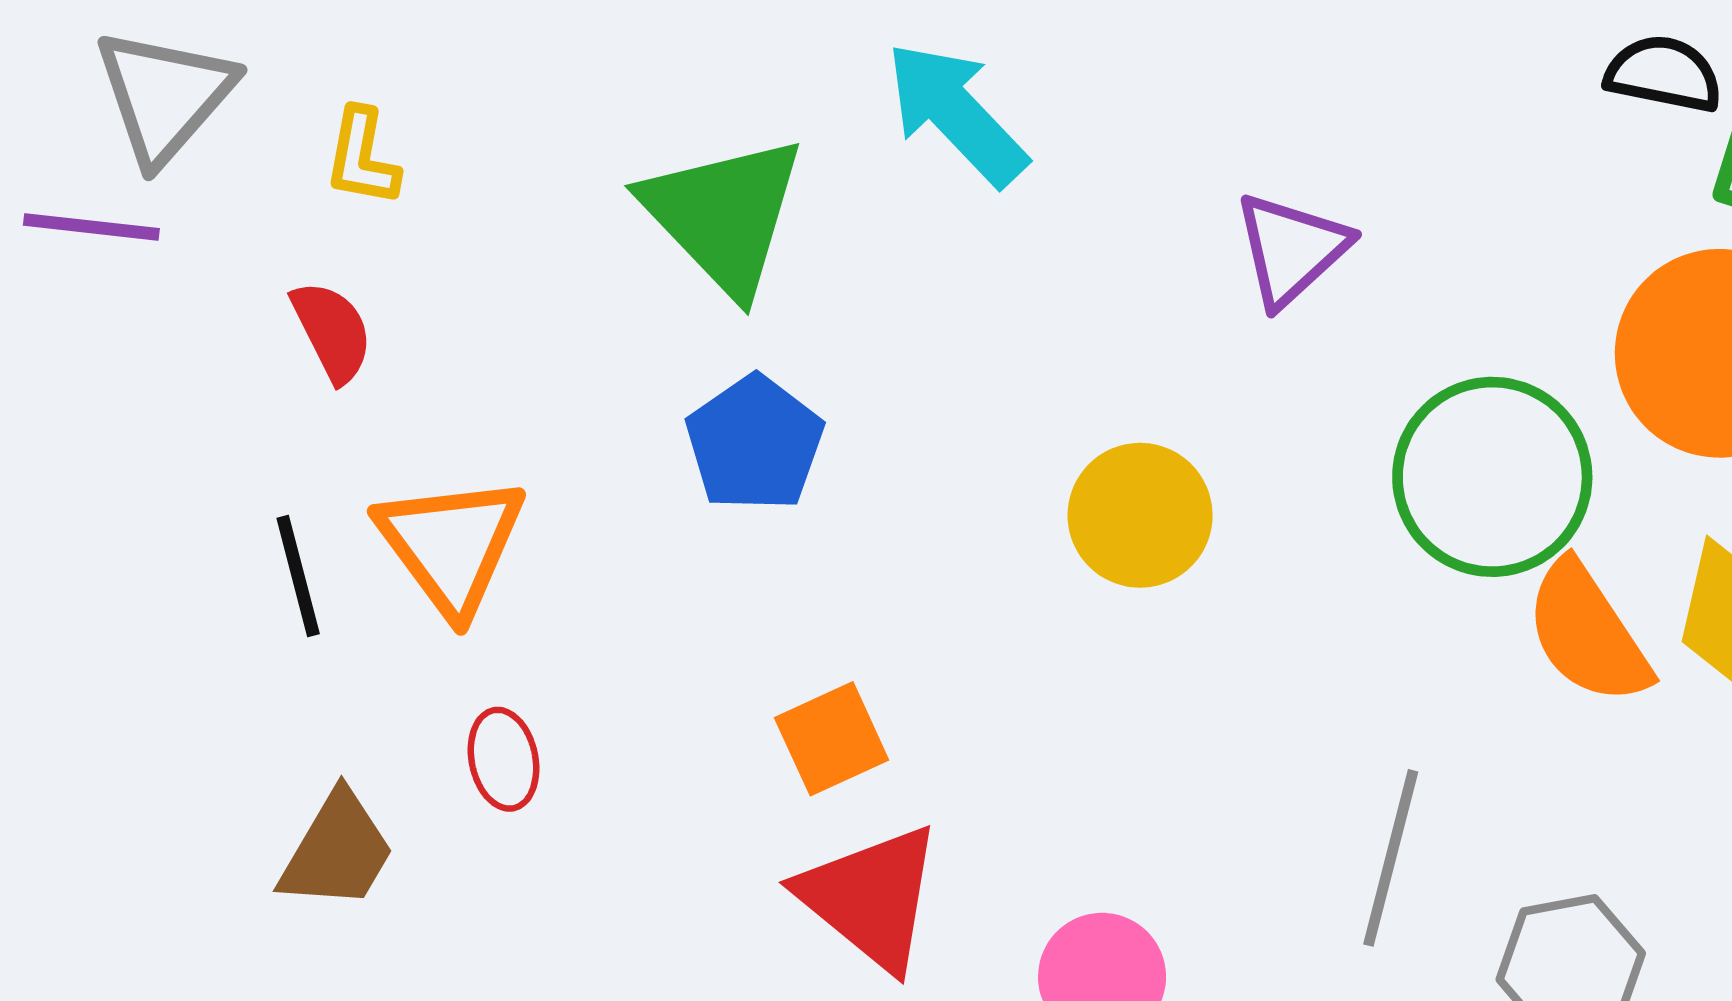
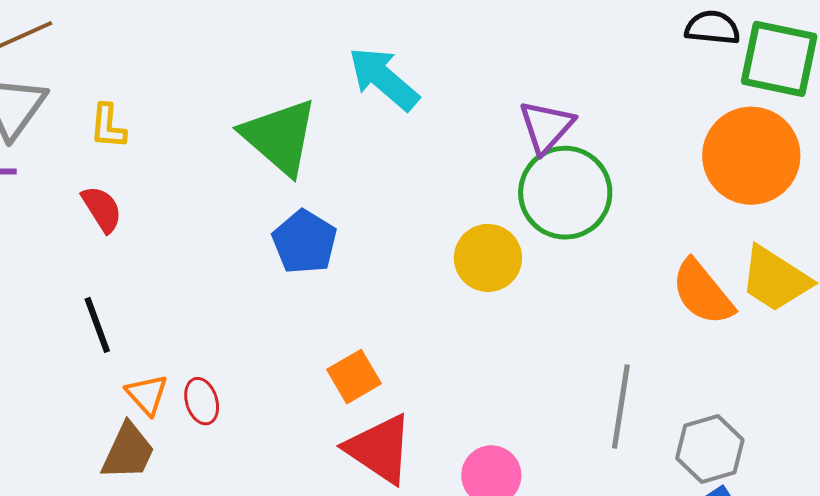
green circle: (1492, 477) -> (565, 193), moved
orange triangle: (451, 545) -> (147, 394), moved, size x0.6

